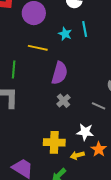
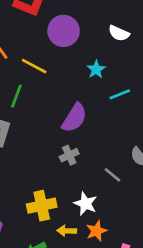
cyan line: (85, 29) -> (120, 94), moved, turned 63
yellow line: (38, 48) -> (34, 66), moved
yellow cross: (54, 142) -> (42, 206), turned -30

